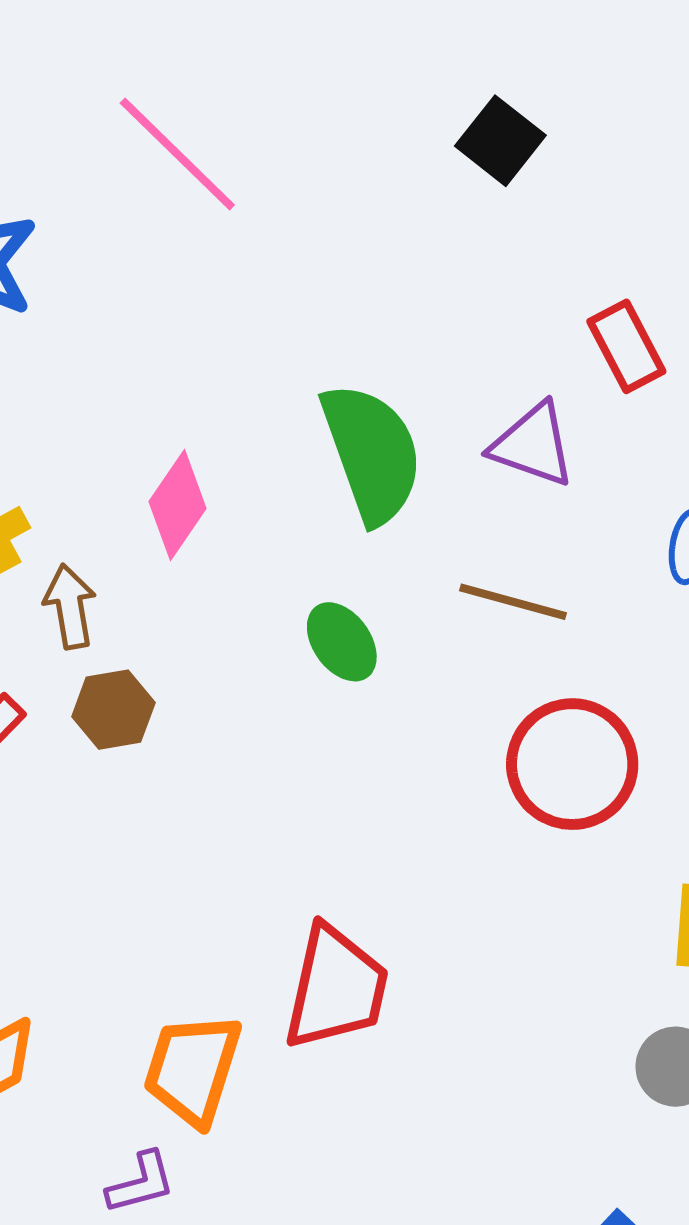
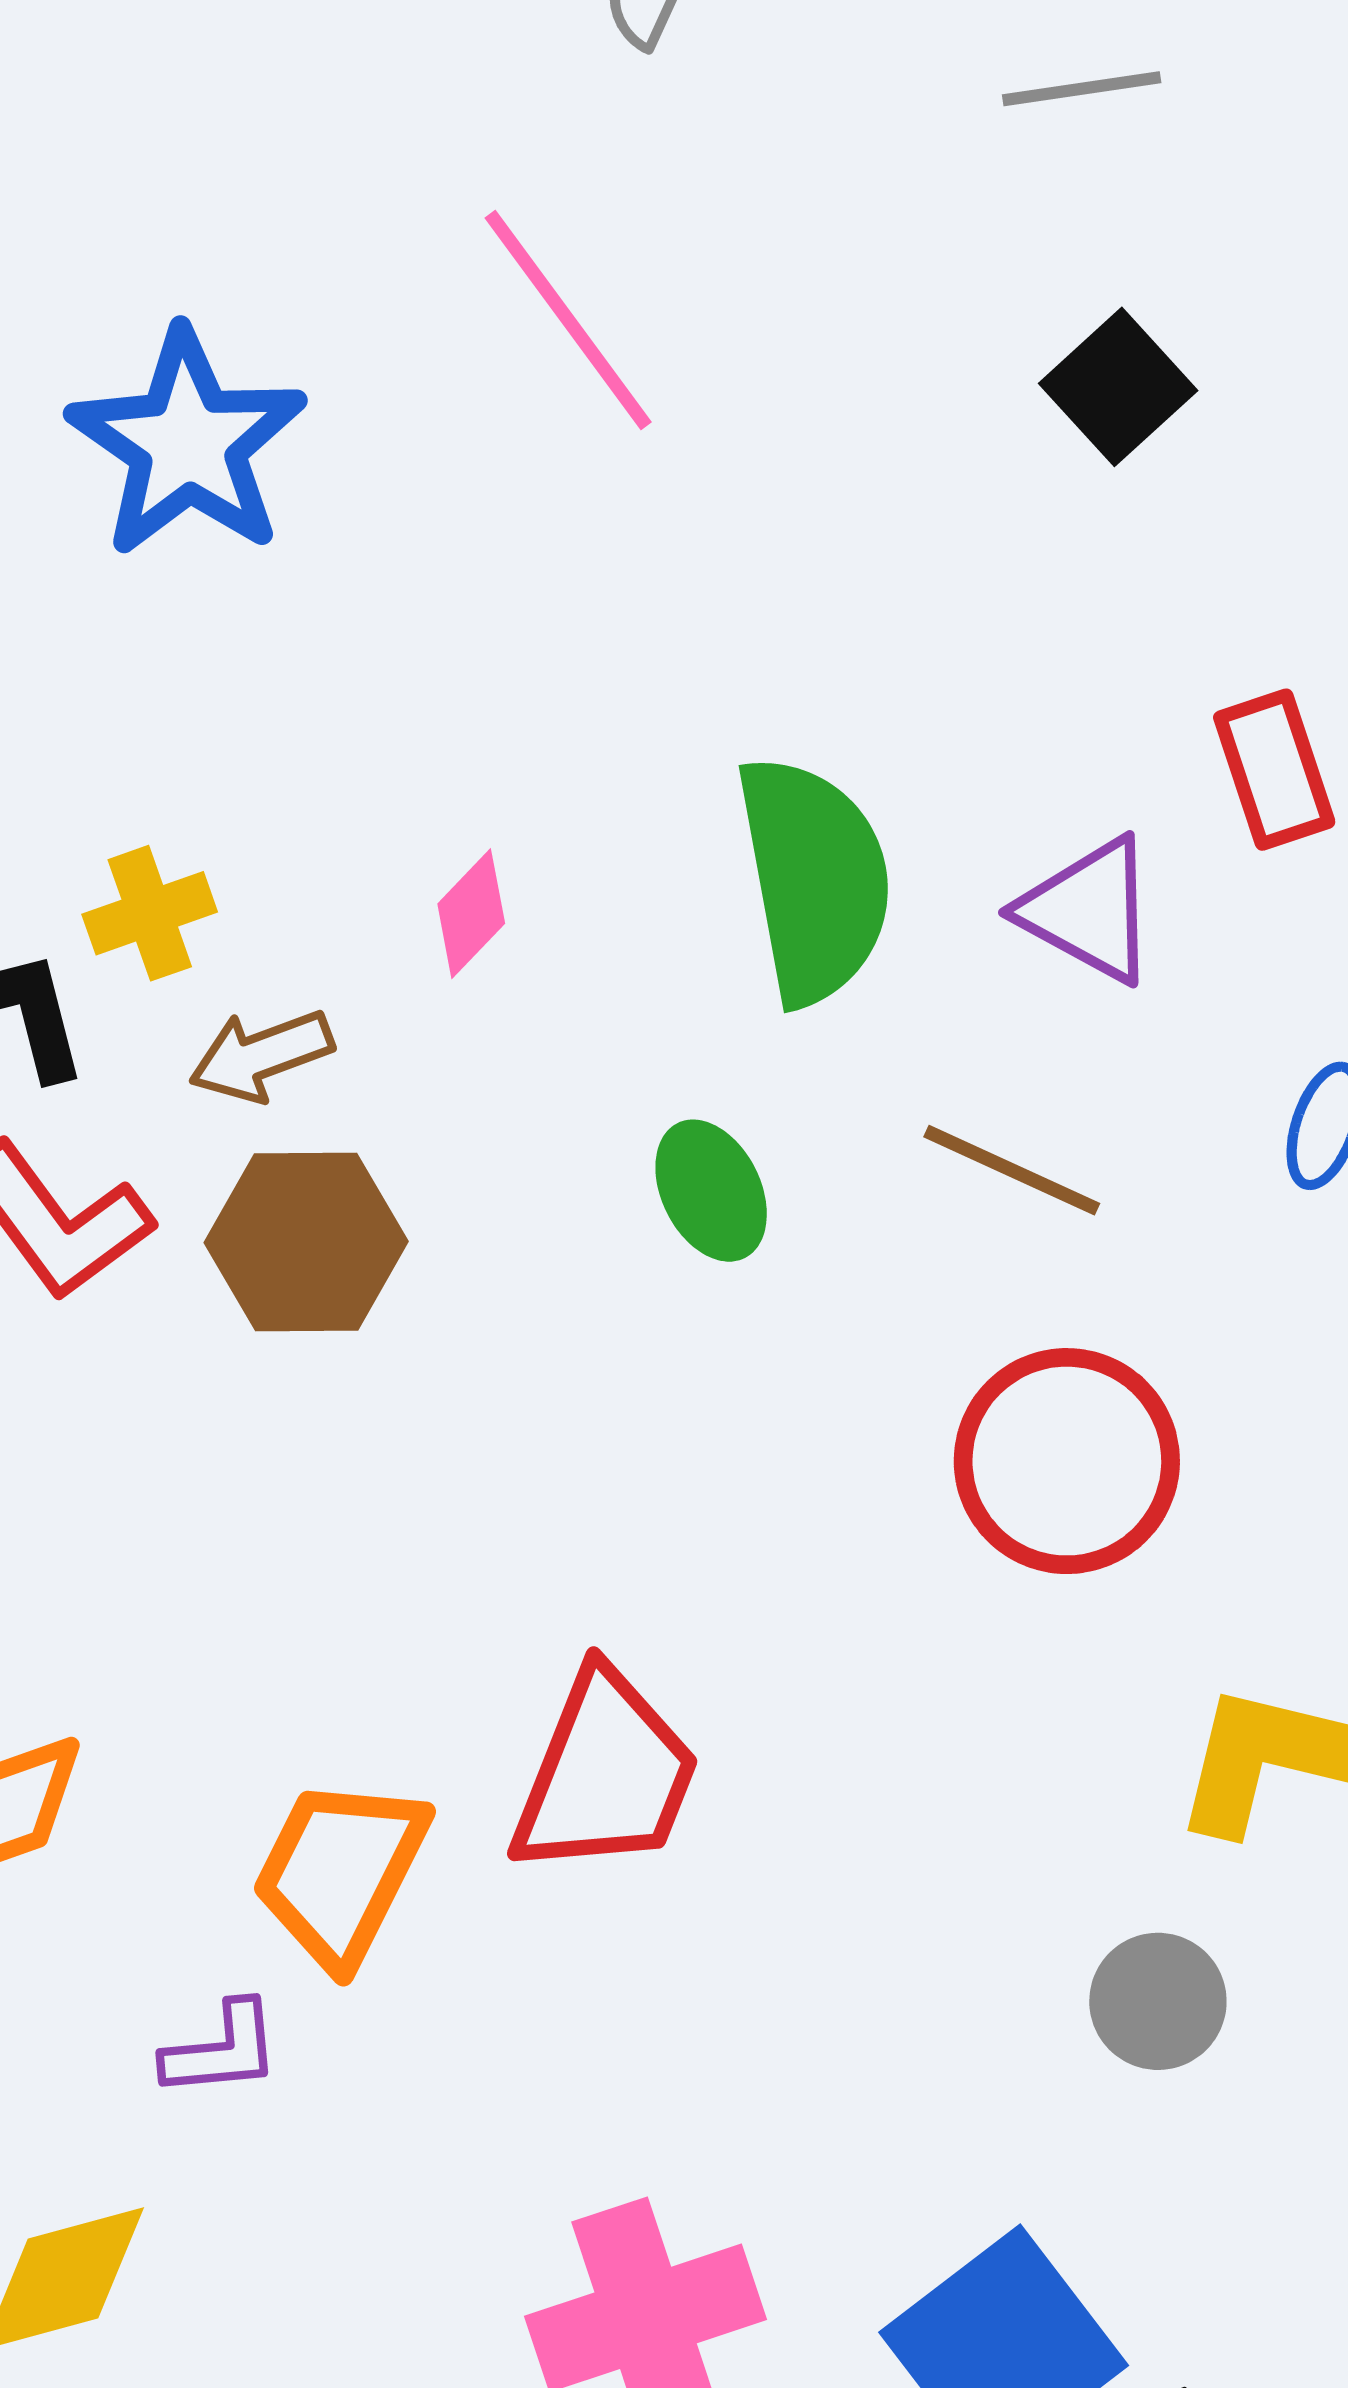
pink diamond: (178, 505) -> (471, 914), size x0.7
brown arrow: (70, 606) -> (261, 1055), turned -110
brown hexagon: (113, 710) -> (306, 1242), size x1.4

